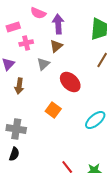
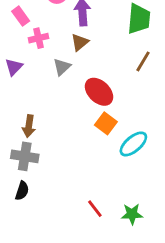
pink rectangle: (13, 27) -> (21, 16), turned 72
brown arrow: (19, 86) -> (29, 126), moved
orange square: (53, 110) -> (106, 123), moved

